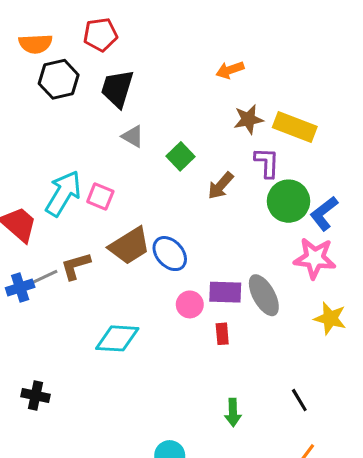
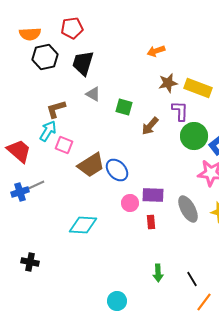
green square: (181, 156) -> (124, 107), turned -30
cyan arrow: (63, 193) -> (48, 131), size x0.7
pink square: (100, 196) -> (64, 145), moved
brown L-shape: (76, 266) -> (56, 109), moved
gray ellipse: (264, 295) -> (188, 209), moved
black line: (299, 400) -> (192, 279), moved

